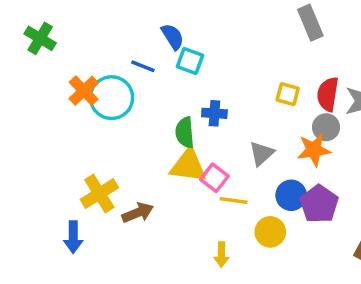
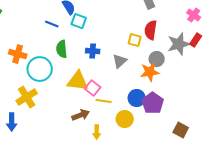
orange cross: (84, 91) -> (18, 54), moved, turned -30
red semicircle: (328, 94) -> (151, 30), moved
cyan circle: (112, 98) -> (40, 69), moved
green semicircle: (185, 132) -> (62, 49), moved
gray triangle: (262, 153) -> (120, 61), moved
brown arrow: (138, 213) -> (81, 115), moved

